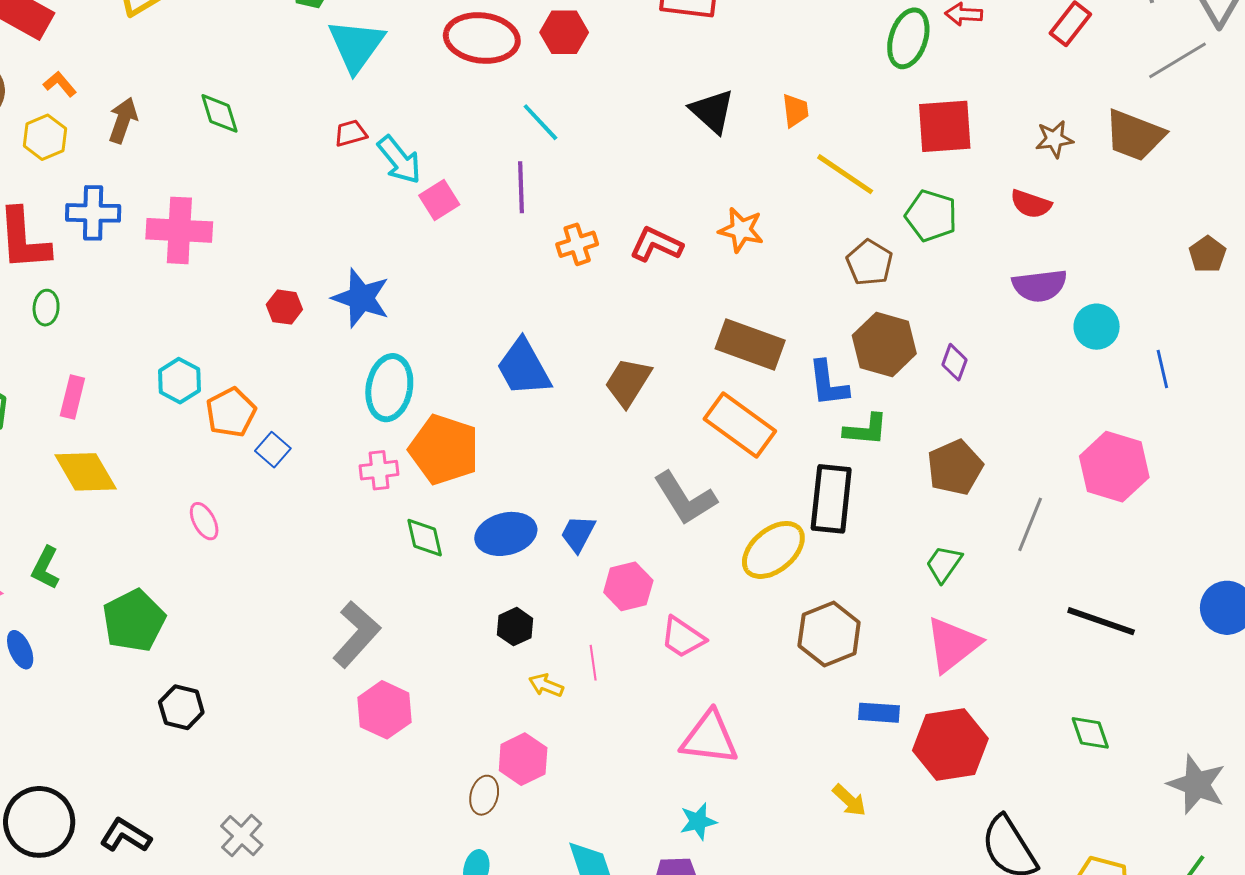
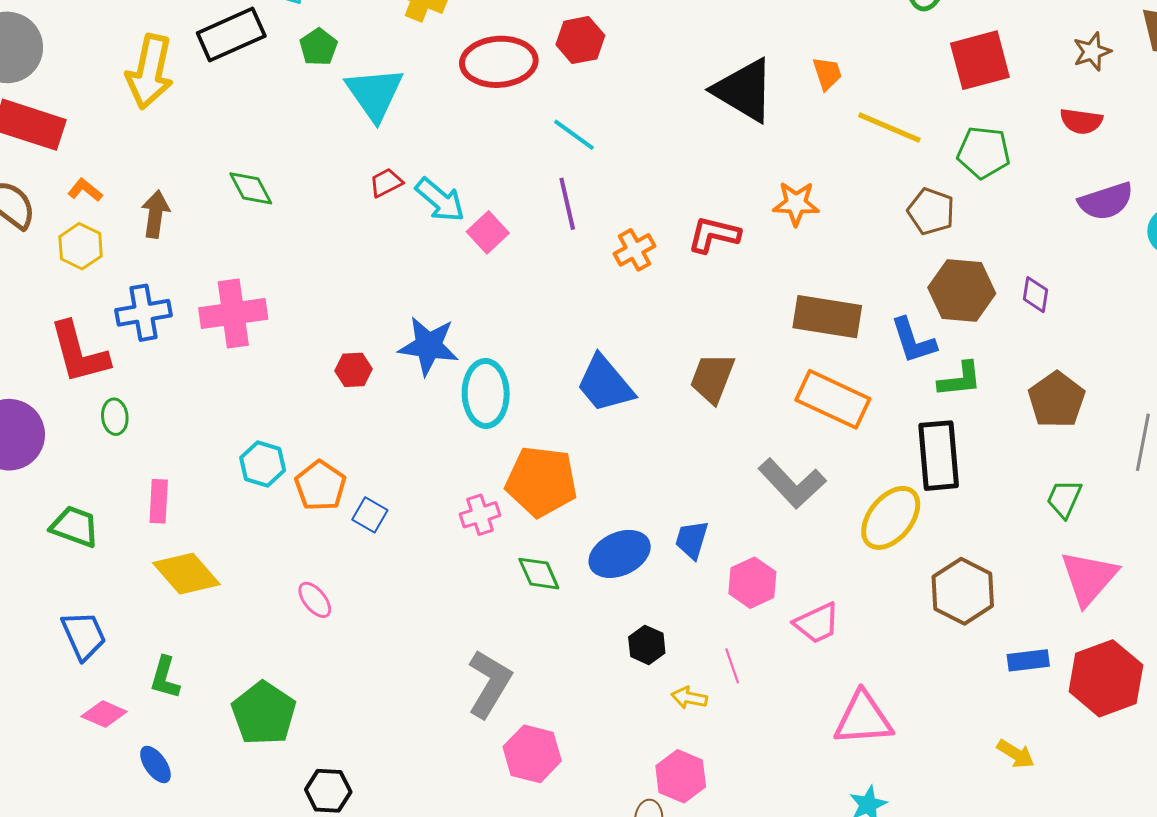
black triangle: (712, 111) -> (744, 90), size x1.4
cyan ellipse: (389, 388) -> (486, 393), moved
pink trapezoid: (683, 637) -> (817, 623), turned -48

